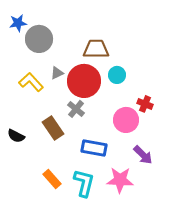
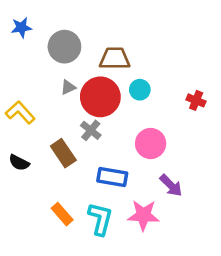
gray circle: (39, 39) -> (64, 47), moved
yellow L-shape: (31, 82) -> (20, 112), moved
red cross: (145, 104) -> (196, 100), moved

